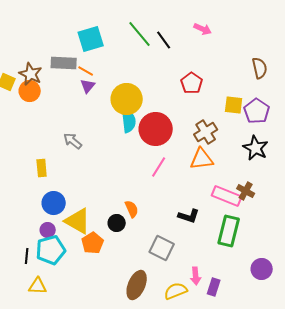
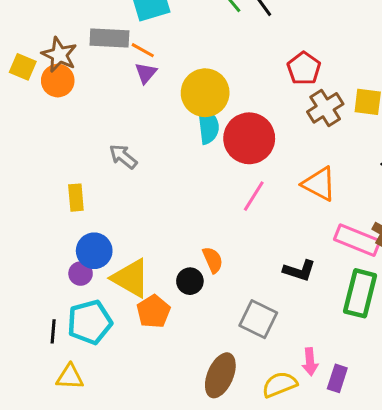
brown cross: (206, 132) -> (325, 108), moved
orange triangle: (202, 159) -> (319, 184), turned 35
purple circle: (48, 230) -> (81, 274), moved

